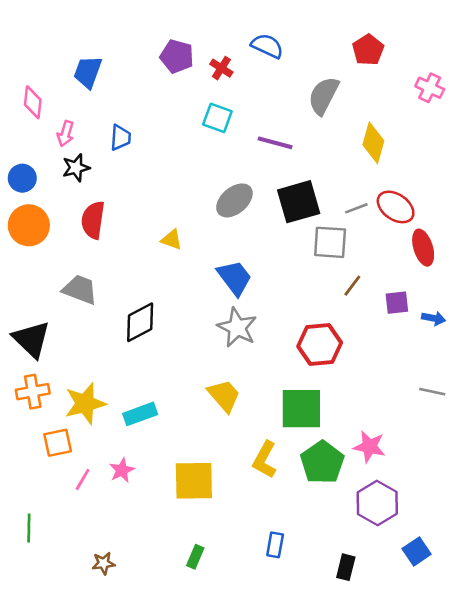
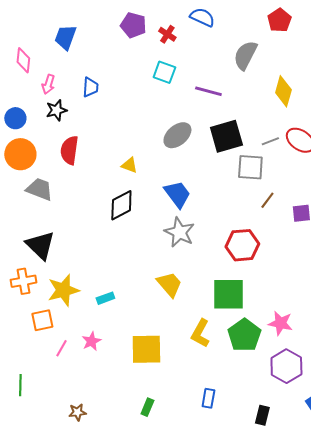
gray trapezoid: (80, 289) -> (39, 189), moved
black diamond: (140, 322) -> (121, 205), moved
black triangle: (31, 339) -> (40, 245), moved
cyan rectangle: (140, 414) -> (105, 298), size x0.7

